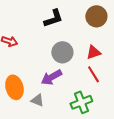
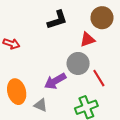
gray circle: (62, 52) -> (78, 63), moved
red triangle: (93, 52) -> (87, 40), moved

